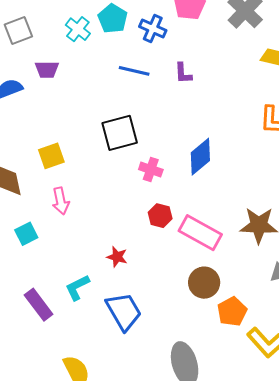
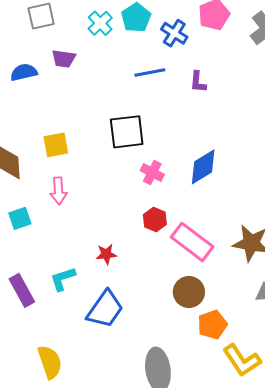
blue line: (134, 71) -> (150, 73), turned -32
red star: (117, 257) -> (106, 254), turned -30
blue trapezoid: (124, 311) -> (105, 309), turned 57

